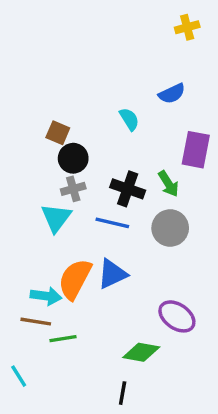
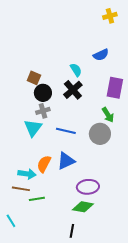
green arrow: (168, 184) -> (108, 115), moved
black cross: (128, 189) -> (73, 90), moved, turned 30
orange semicircle: (75, 279) -> (44, 164), size x0.7
purple ellipse: (177, 316) -> (88, 187), moved, turned -40

